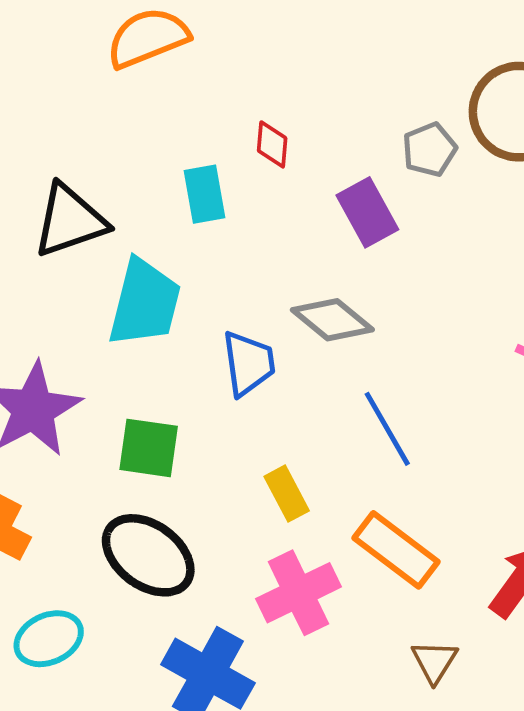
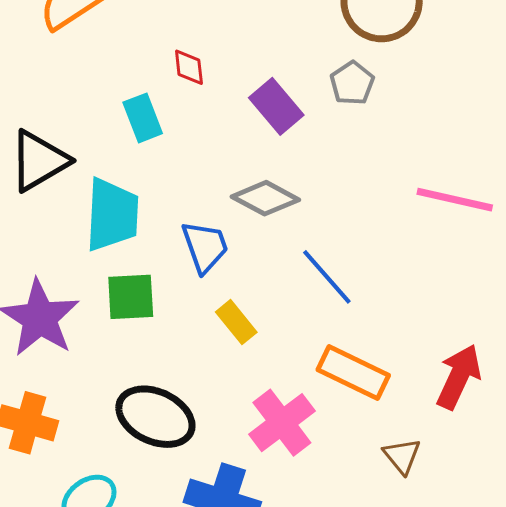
gray pentagon: (429, 150) -> (352, 83), moved
green square: (149, 448) -> (131, 297), moved
yellow rectangle: (287, 494) -> (236, 322), moved

